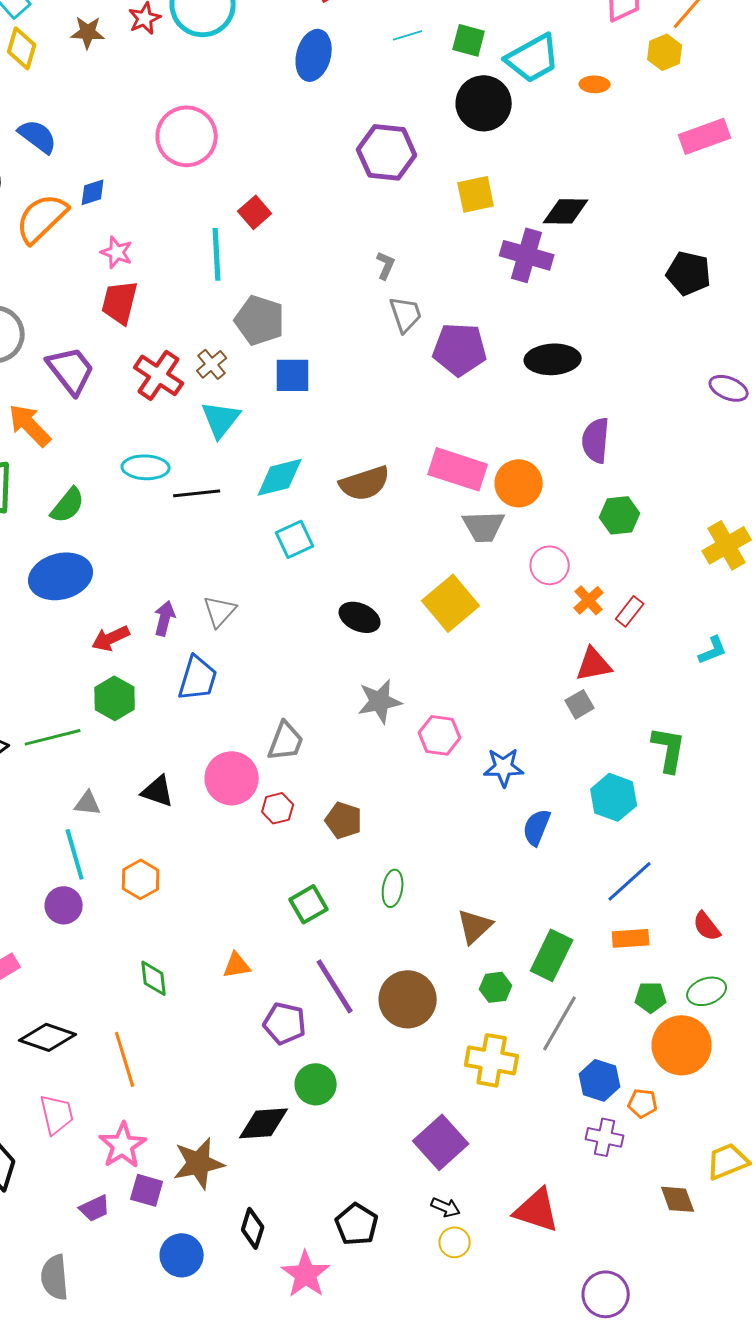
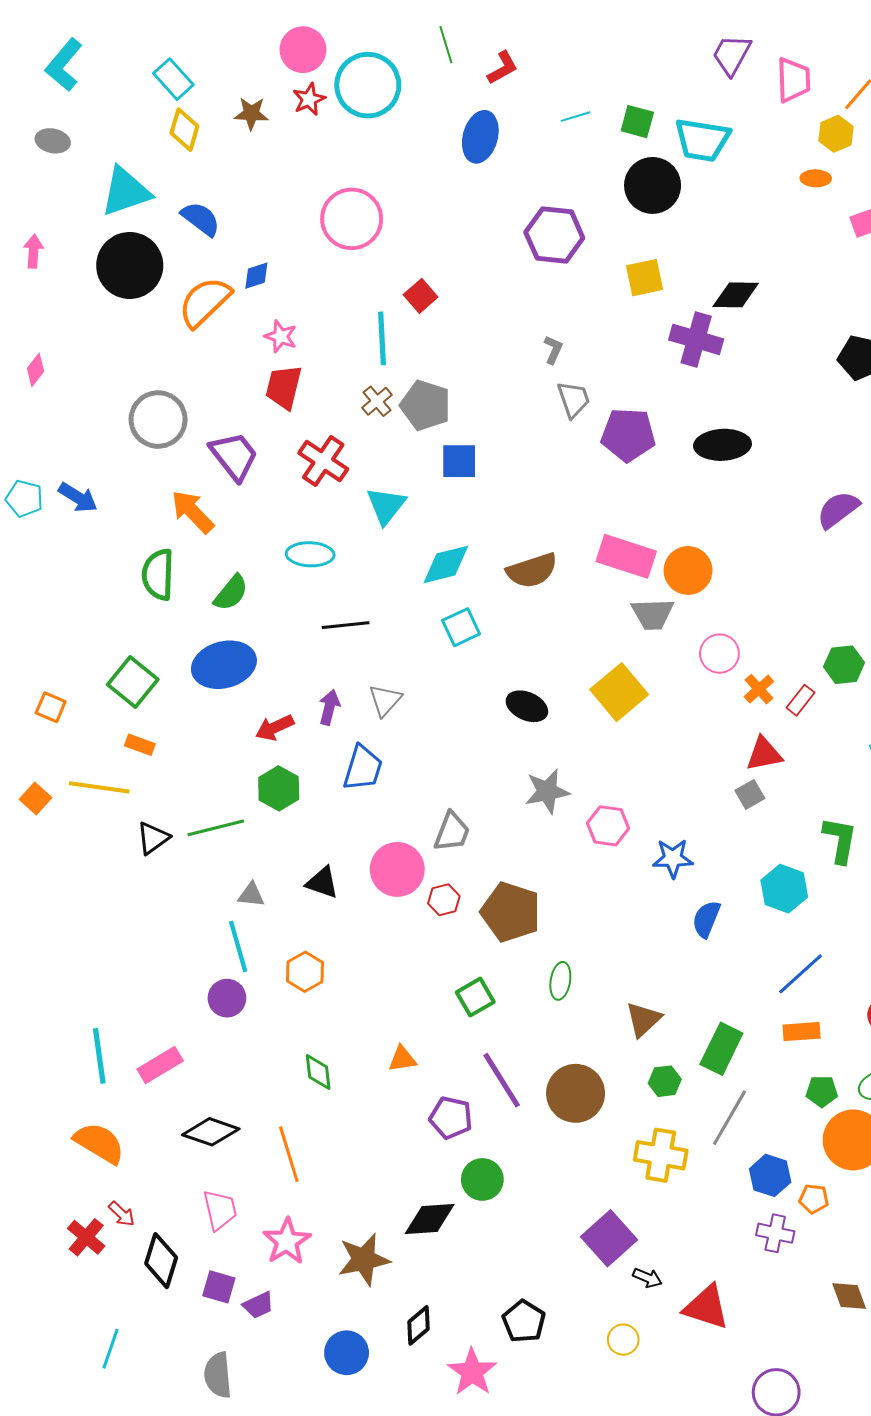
cyan trapezoid: (533, 58) -> (702, 140), turned 38
orange ellipse: (595, 84) -> (816, 178), moved
brown cross: (212, 364) -> (377, 401), moved
purple semicircle: (596, 440) -> (838, 510), moved, turned 48
black line: (197, 493) -> (346, 625), moved
green hexagon: (620, 515) -> (844, 665), moved
brown pentagon: (344, 820) -> (511, 912), size x1.6
purple square: (147, 1190) -> (219, 1287), moved
black arrow: (446, 1207) -> (648, 1278), moved
black diamond: (253, 1228) -> (418, 1325), turned 33

